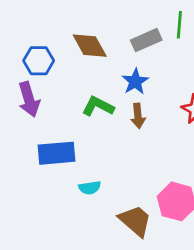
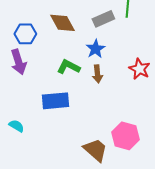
blue rectangle: (57, 153) -> (55, 101), moved
cyan semicircle: (90, 188) -> (16, 126), moved, turned -140

